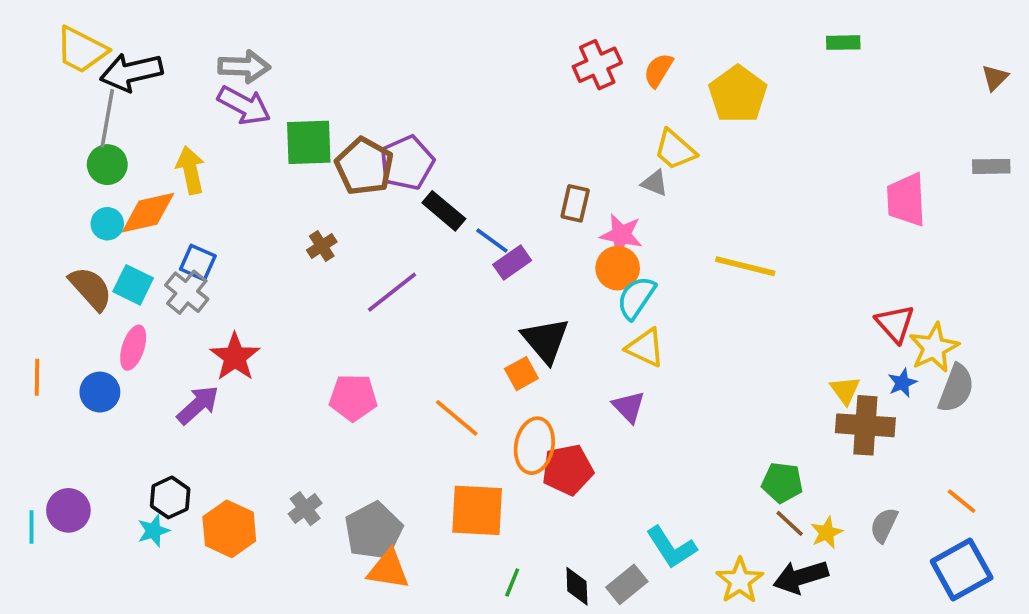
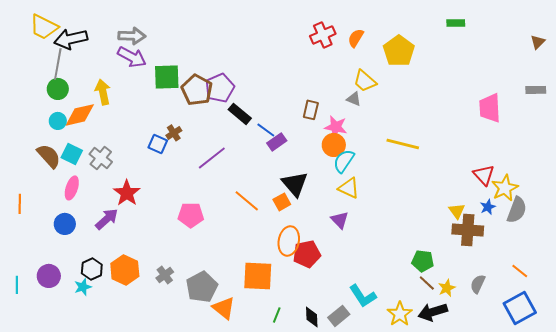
blue square: (198, 263) -> (158, 144), moved
blue circle: (100, 392) -> (65, 224), moved
orange line: (457, 418) -> (247, 201), moved
purple circle: (68, 510) -> (49, 276), moved
orange hexagon: (229, 529) -> (125, 270), moved
orange triangle: (388, 570) -> (224, 308), moved, turned 30

